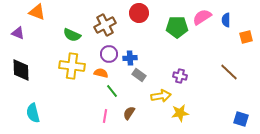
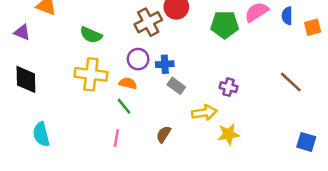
brown cross: (105, 25) -> (148, 22), moved
orange square: (246, 37) -> (313, 27), moved
green line: (112, 91) -> (124, 106), moved
pink line: (105, 116) -> (116, 138), moved

